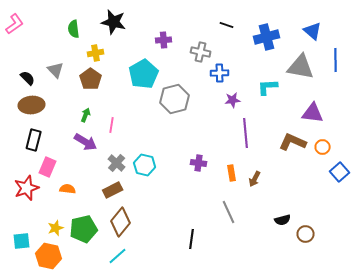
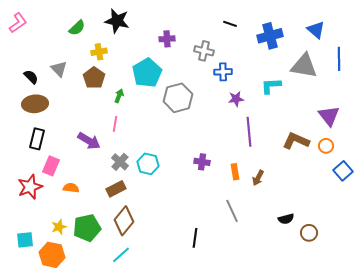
green semicircle: (74, 29) -> (77, 28), turned -126
purple triangle: (313, 113) -> (329, 116), moved, turned 45
green arrow: (86, 115) -> (119, 96), moved

